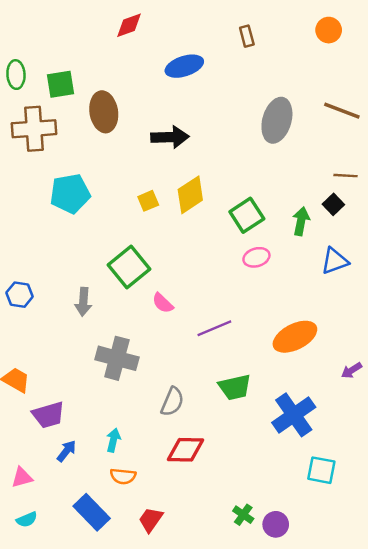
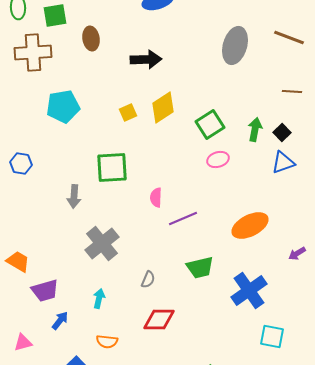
brown ellipse: (104, 112) -> (91, 38), size x0.7
black square: (333, 204) -> (282, 132), moved
green square: (129, 267) -> (112, 168), turned 36
blue hexagon: (20, 295) -> (21, 164), moved
pink semicircle: (163, 303) -> (156, 198), moved, turned 48
gray cross: (117, 358) -> (102, 244), turned 36
gray semicircle: (172, 402) -> (148, 280), size x0.7
cyan arrow: (113, 440) -> (99, 298), moved

